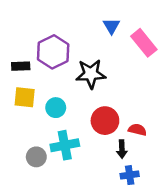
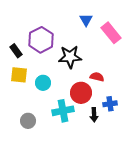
black rectangle: (21, 66) -> (16, 51), turned 56
red semicircle: (137, 130) -> (97, 77), moved
cyan cross: (65, 145) -> (63, 111), moved
blue cross: (130, 175) -> (110, 104), moved

